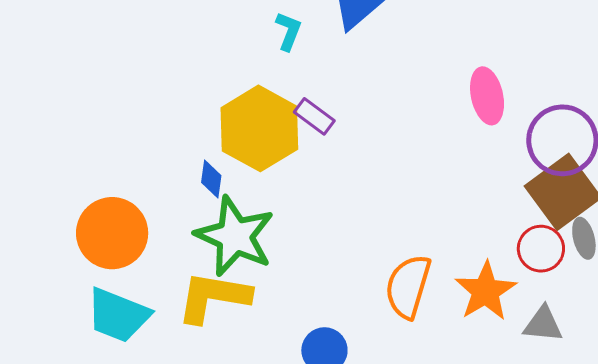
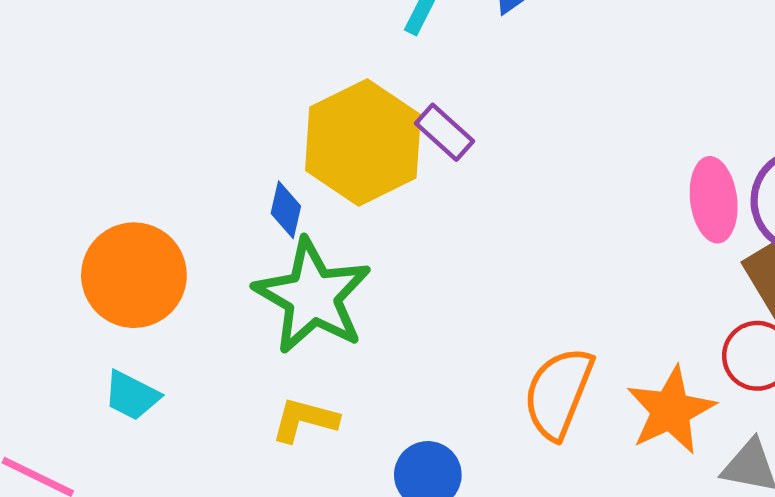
pink ellipse: (487, 96) -> (714, 200), moved
yellow L-shape: (214, 297) -> (305, 420), moved, size x0.6
cyan trapezoid: (118, 315) -> (132, 396), size x0.6

